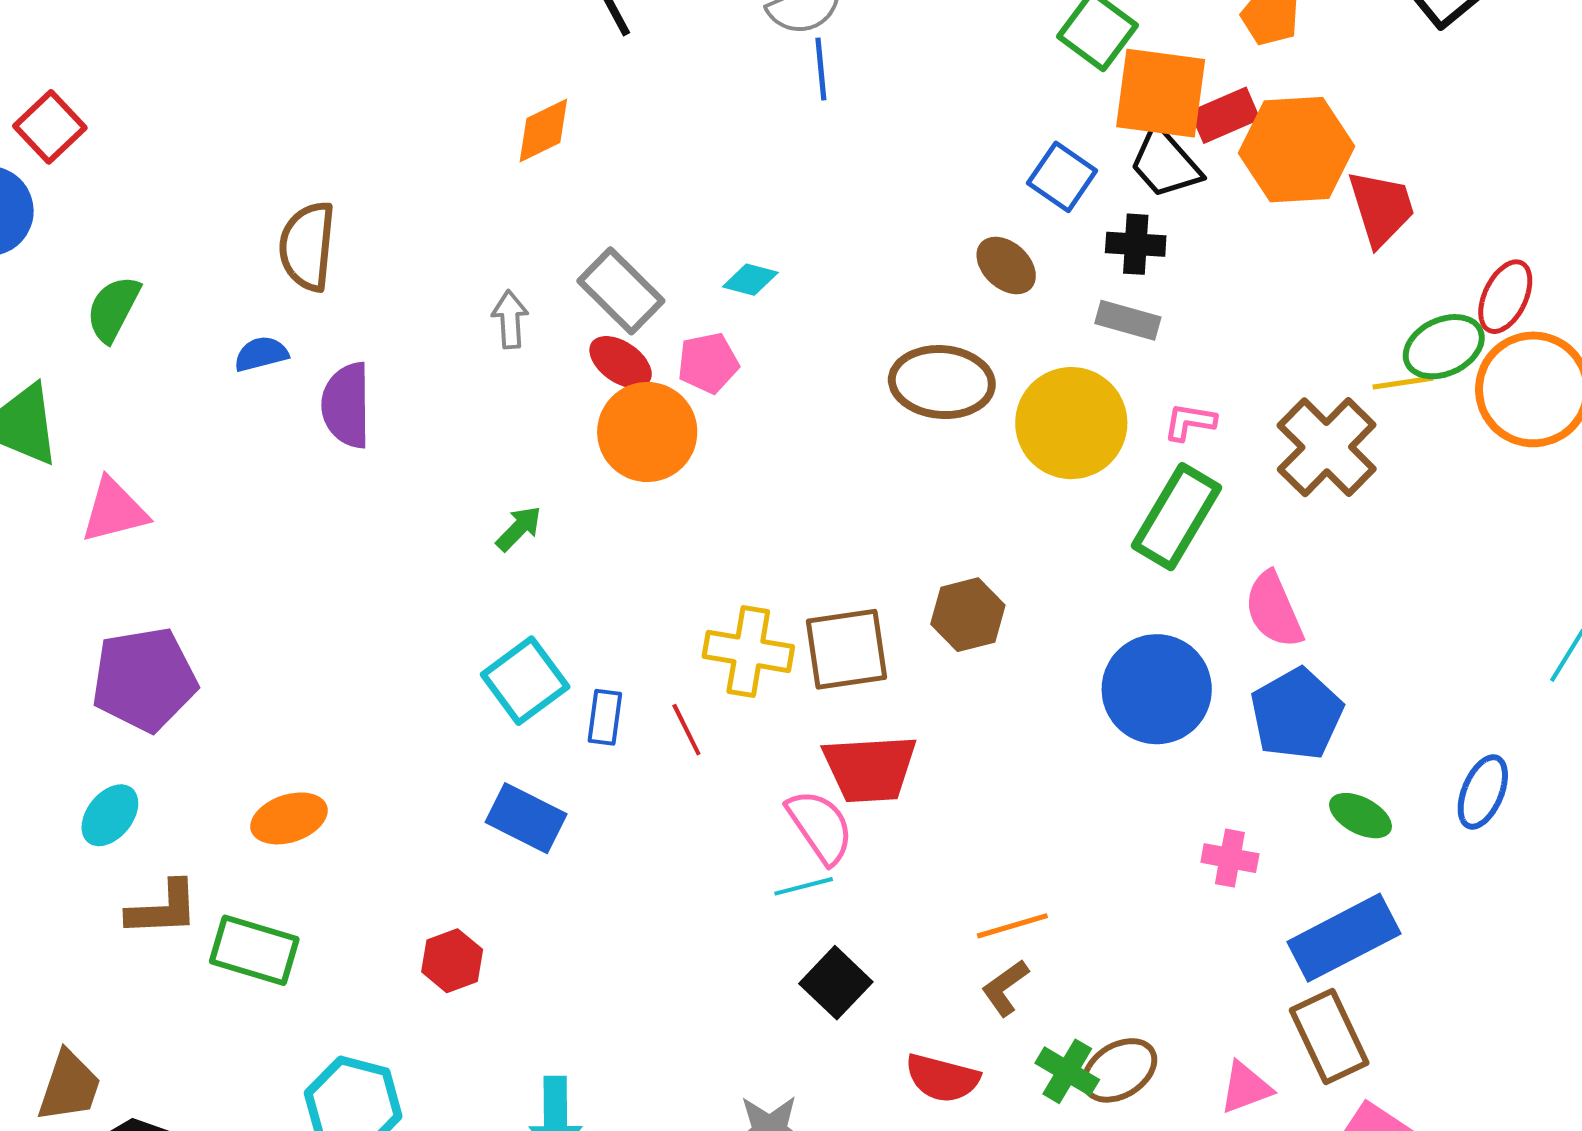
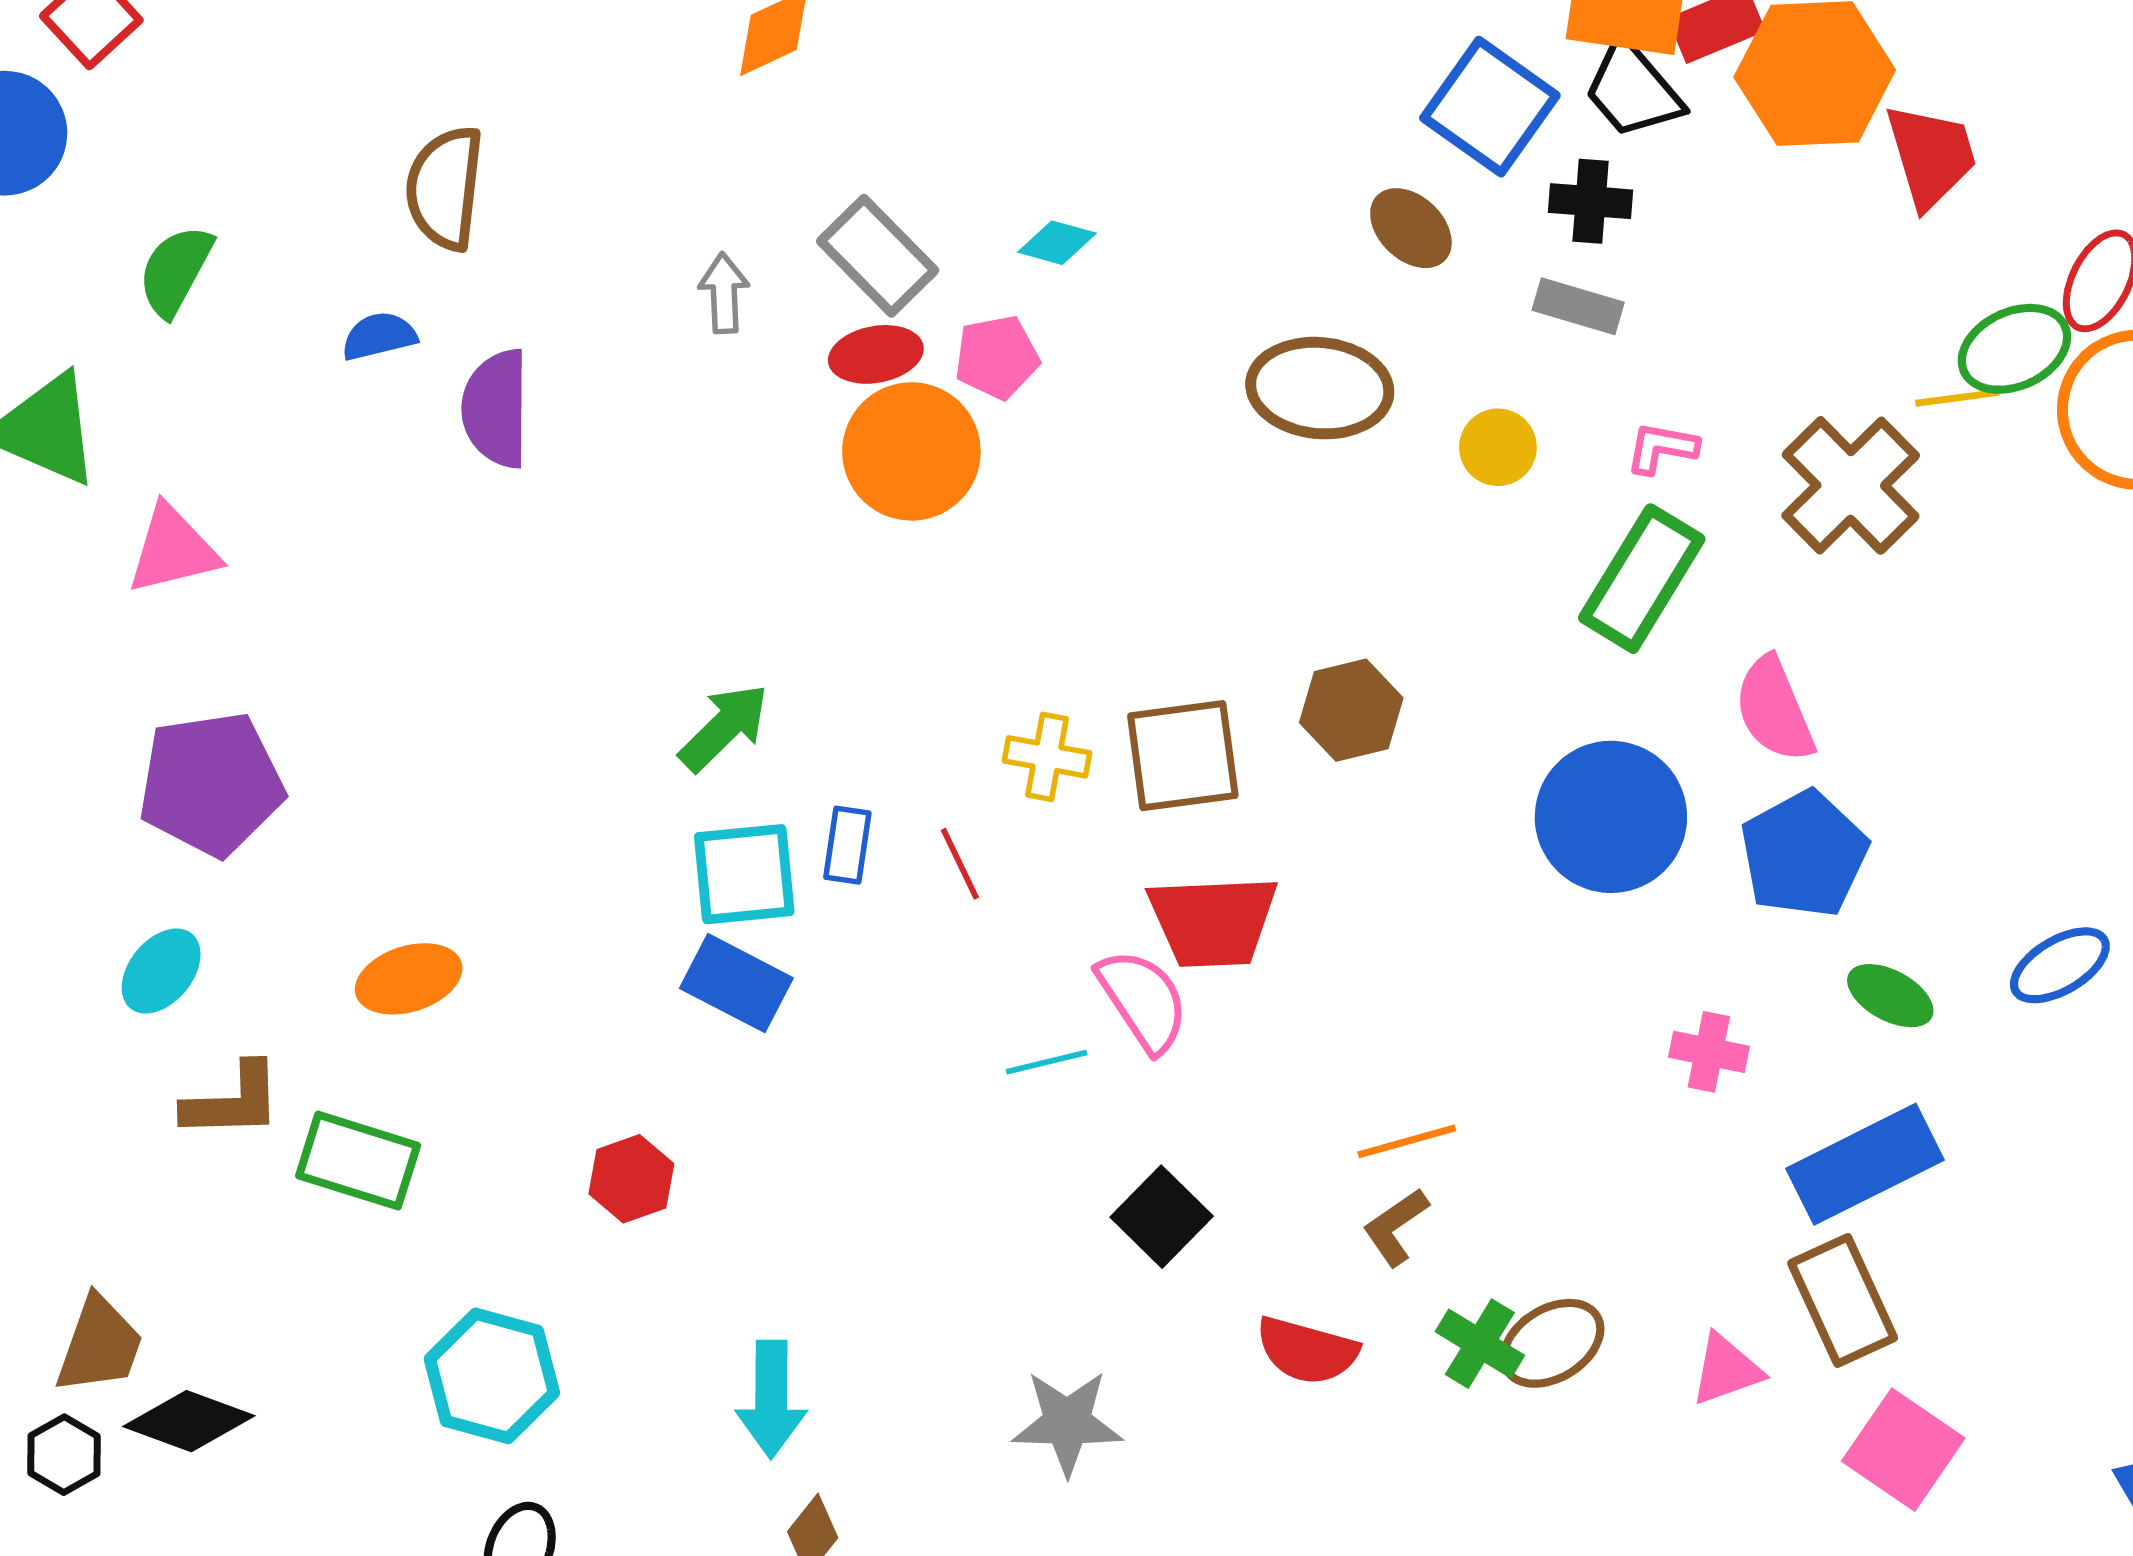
blue square: (1062, 177) -> (1490, 107), size x1.4
red ellipse: (621, 362) -> (876, 354), turned -46
yellow circle: (1071, 423) -> (1498, 447), size x0.5
green arrow: (519, 529) -> (724, 727), moved, size x1.4
yellow cross: (748, 651) -> (1047, 757), size x0.7
cyan square: (525, 681) -> (744, 874), moved, turned 30
blue ellipse: (1483, 792) -> (2060, 965), turned 36
cyan line: (804, 886) -> (1047, 1062), moved

